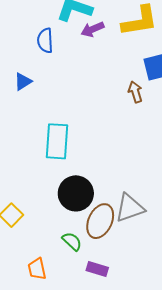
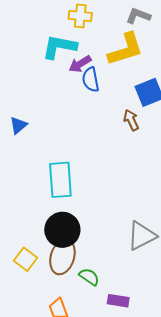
blue semicircle: (45, 41) -> (91, 80), moved
black circle: (76, 193) -> (62, 230), moved
brown ellipse: (100, 221) -> (62, 257), moved

